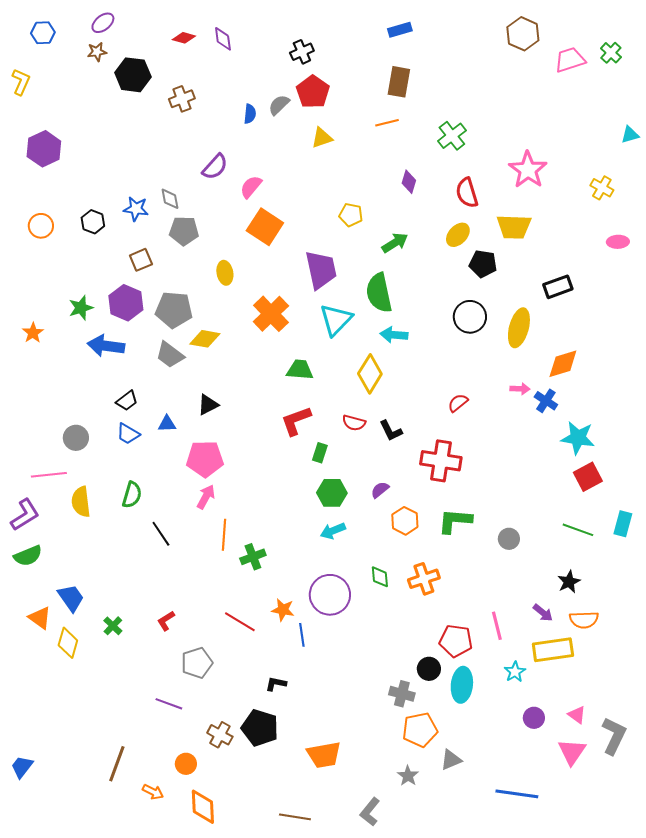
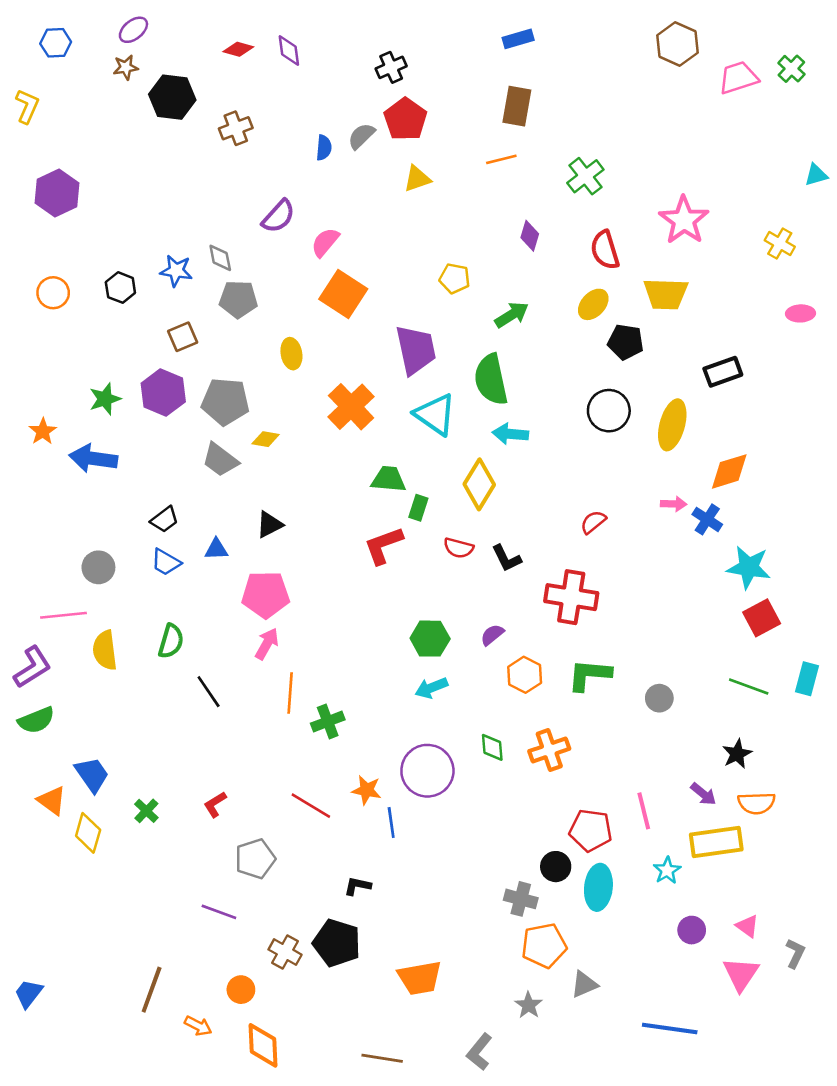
cyan triangle: (336, 320) -> (435, 414), turned -39
yellow diamond: (205, 339) -> (266, 439), size x0.7
blue arrow: (106, 346) -> (93, 459), moved
green rectangle: (320, 453) -> (418, 508), moved
gray L-shape: (614, 736) -> (795, 953), size x0.6

